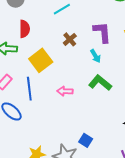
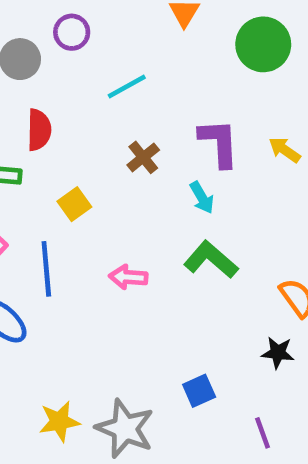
yellow square: (41, 60) -> (74, 204), size x0.6
blue square: (86, 140) -> (199, 391), moved, turned 32

